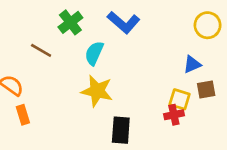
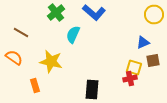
brown line: (41, 50) -> (21, 32), moved
yellow star: (97, 91) -> (51, 62), moved
orange rectangle: (23, 115) -> (35, 86), moved

